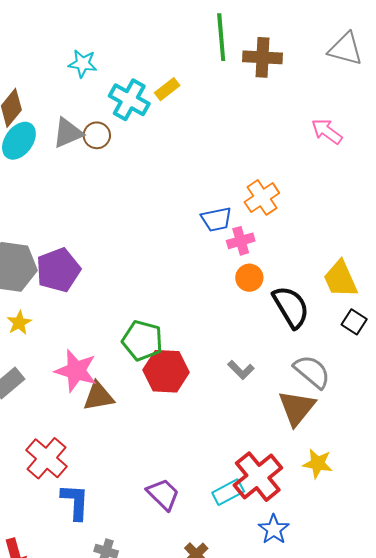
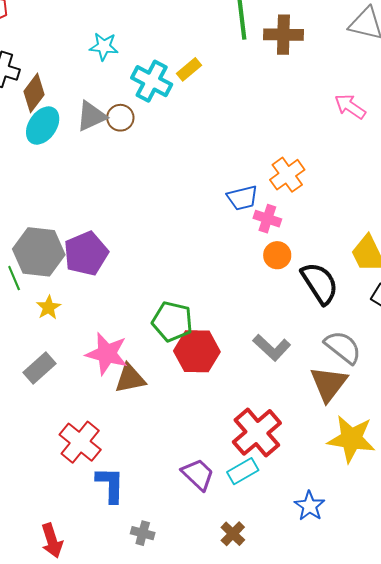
pink cross: (241, 241) -> (267, 219), turned 36
gray L-shape: (241, 370) -> (272, 348), size x1.4
yellow star: (318, 464) -> (351, 439), size x1.6
red cross: (258, 477) -> (257, 432), moved
cyan rectangle: (228, 492) -> (243, 471), moved

